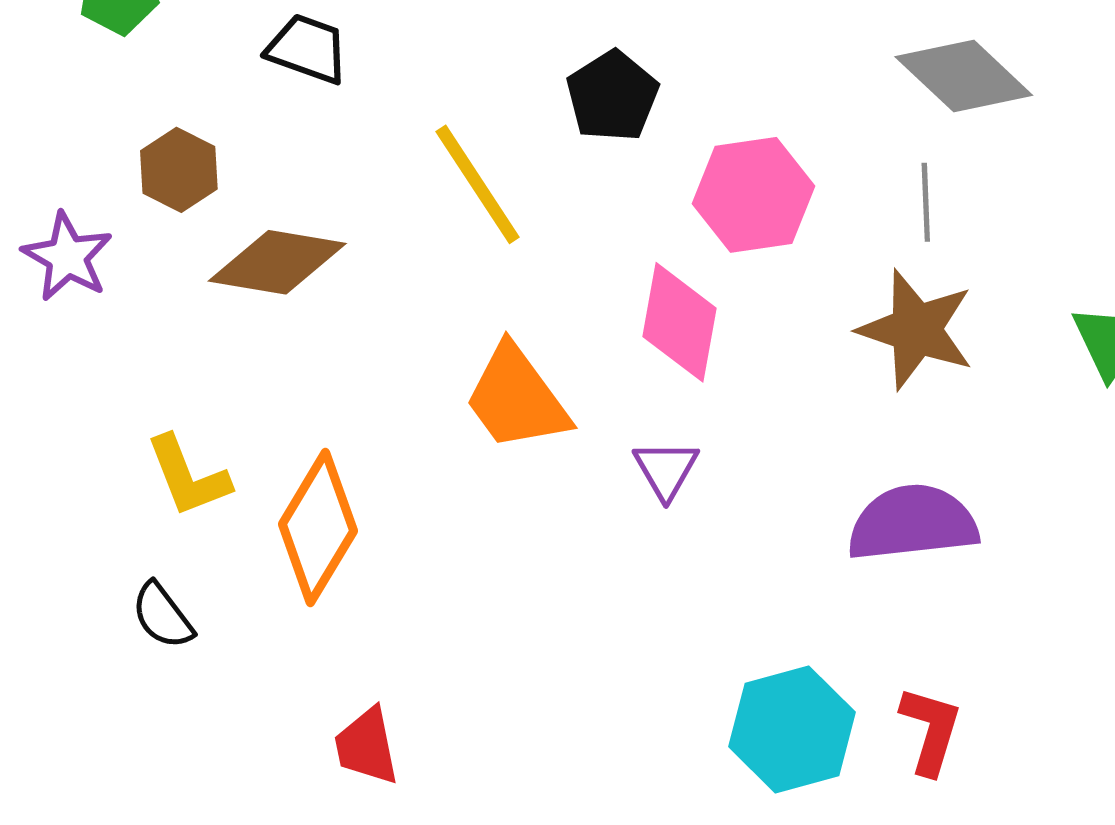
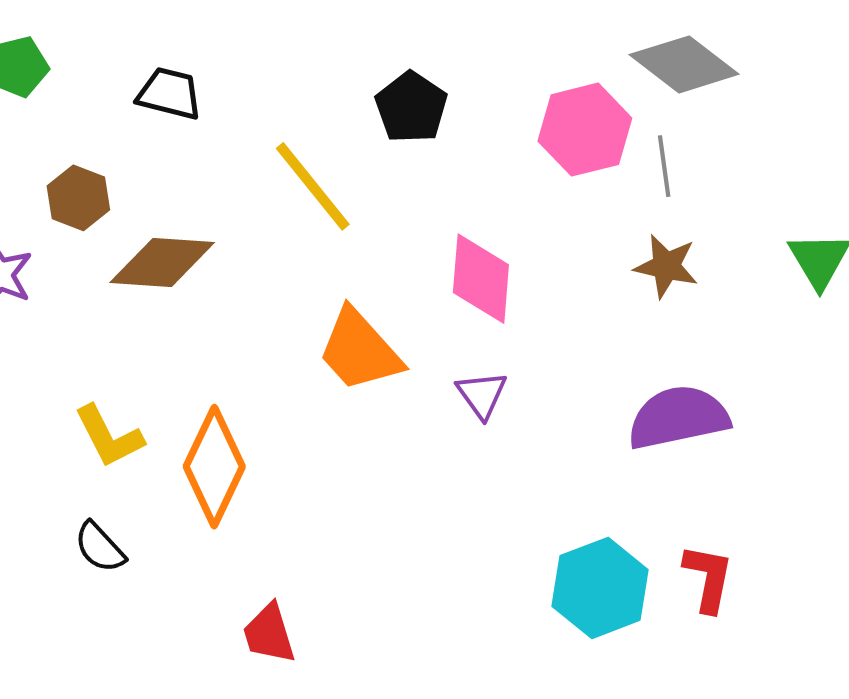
pink hexagon: (753, 195) -> (585, 130), moved
brown star: (916, 330) -> (666, 266), size x0.7

